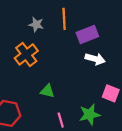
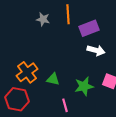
orange cross: (26, 54) -> (27, 72), moved
green star: (90, 114) -> (84, 86), moved

